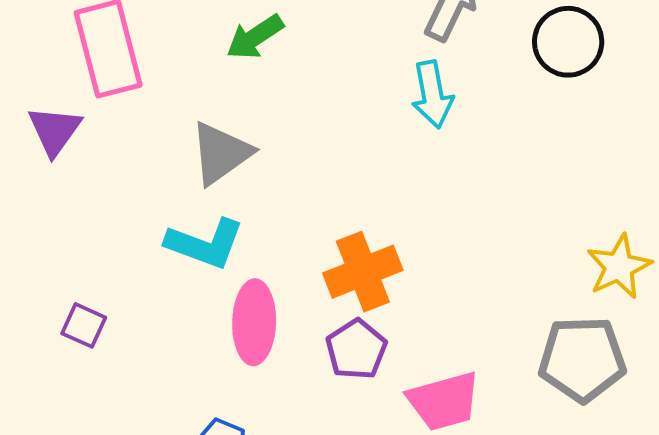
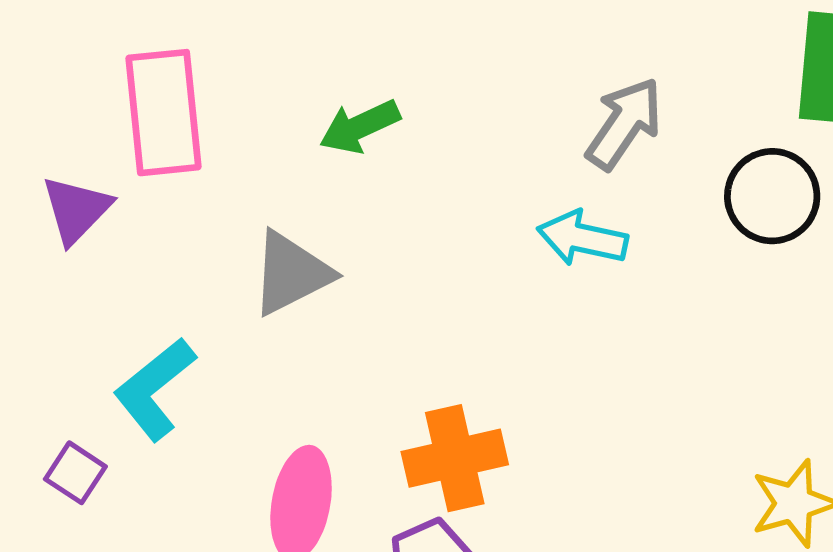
cyan arrow: (432, 94) -> (582, 238), turned 104
cyan L-shape: (205, 244) -> (155, 389), moved, turned 112

